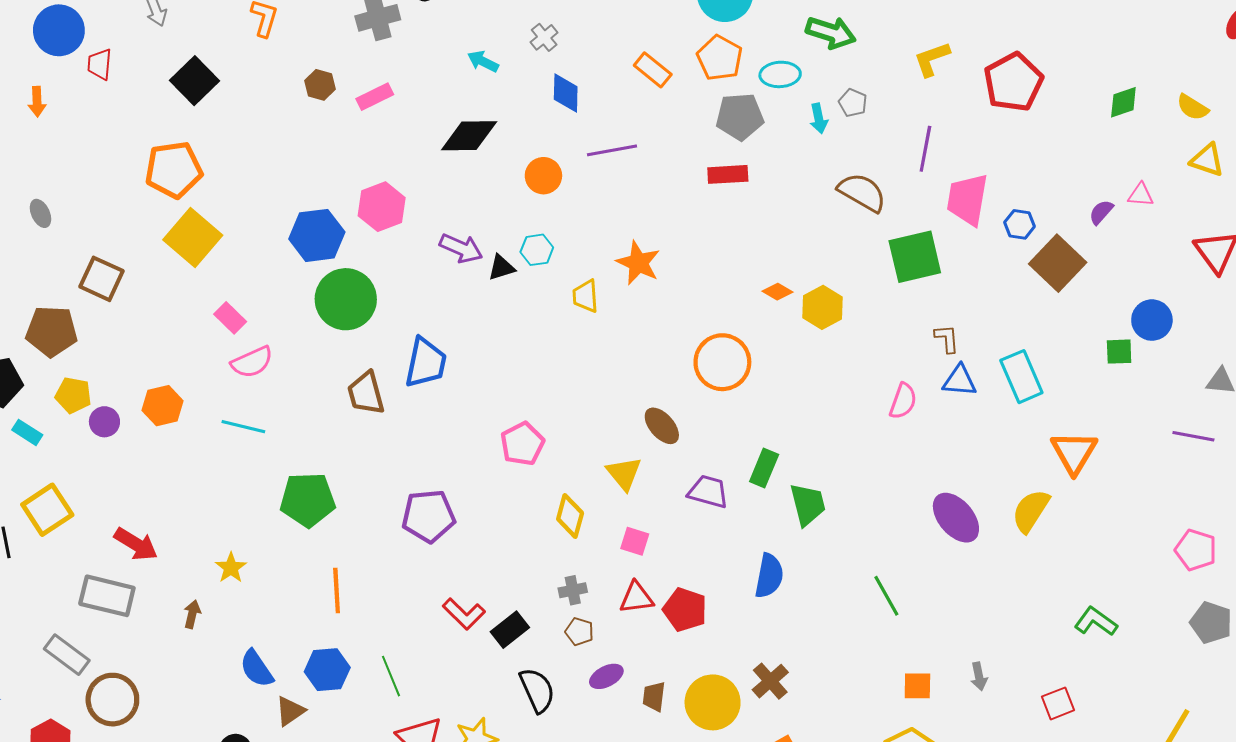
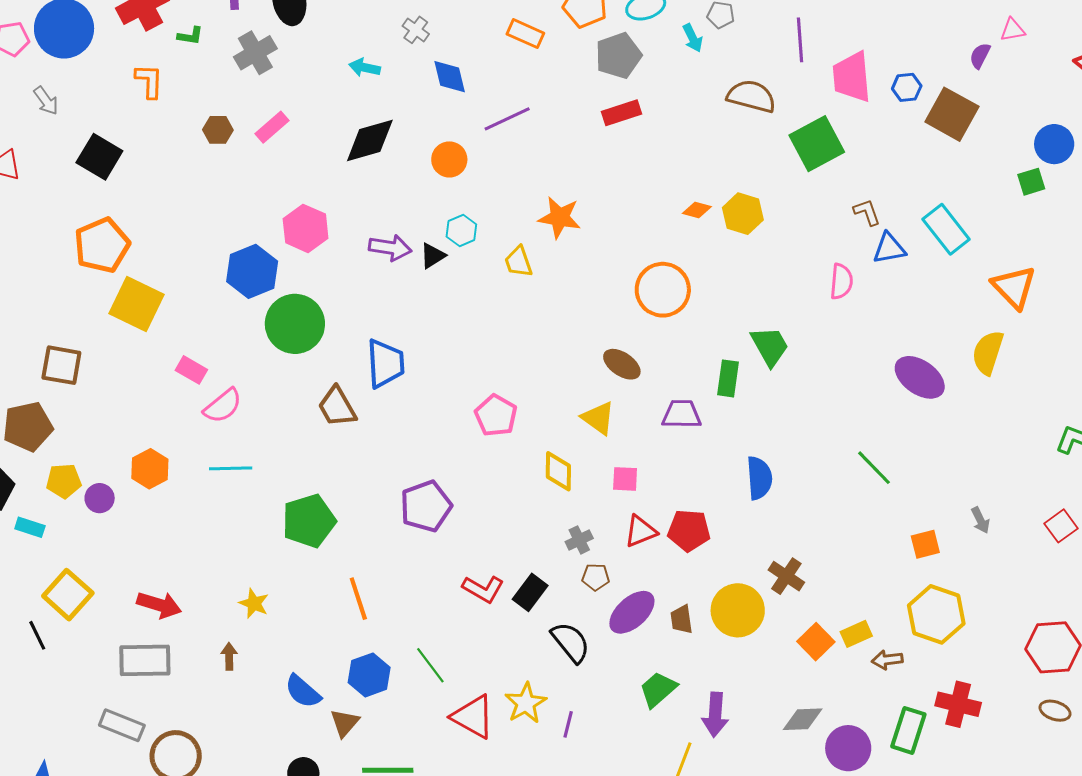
green trapezoid: (808, 504) -> (770, 346), moved
purple ellipse: (606, 676) -> (632, 612), size x1.5

